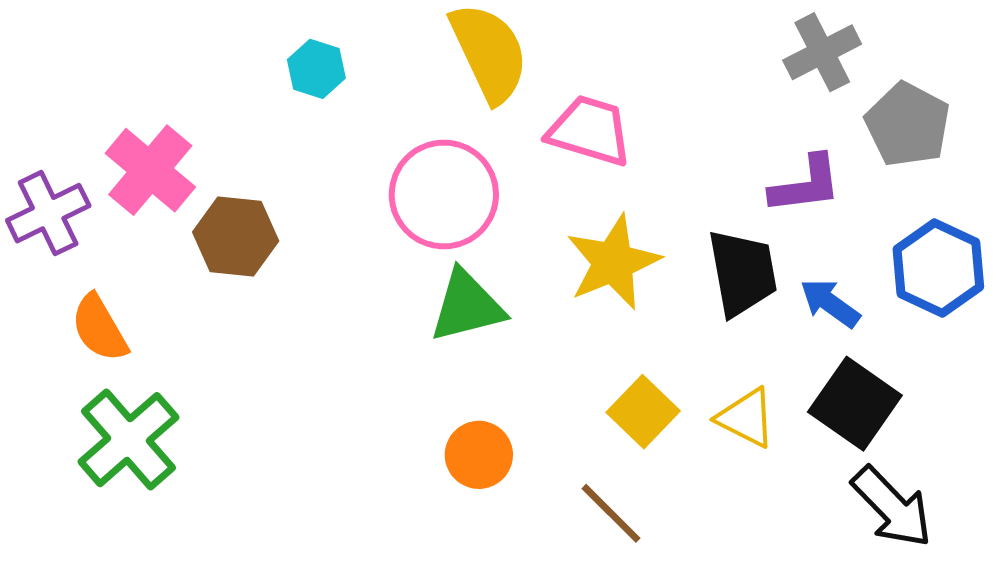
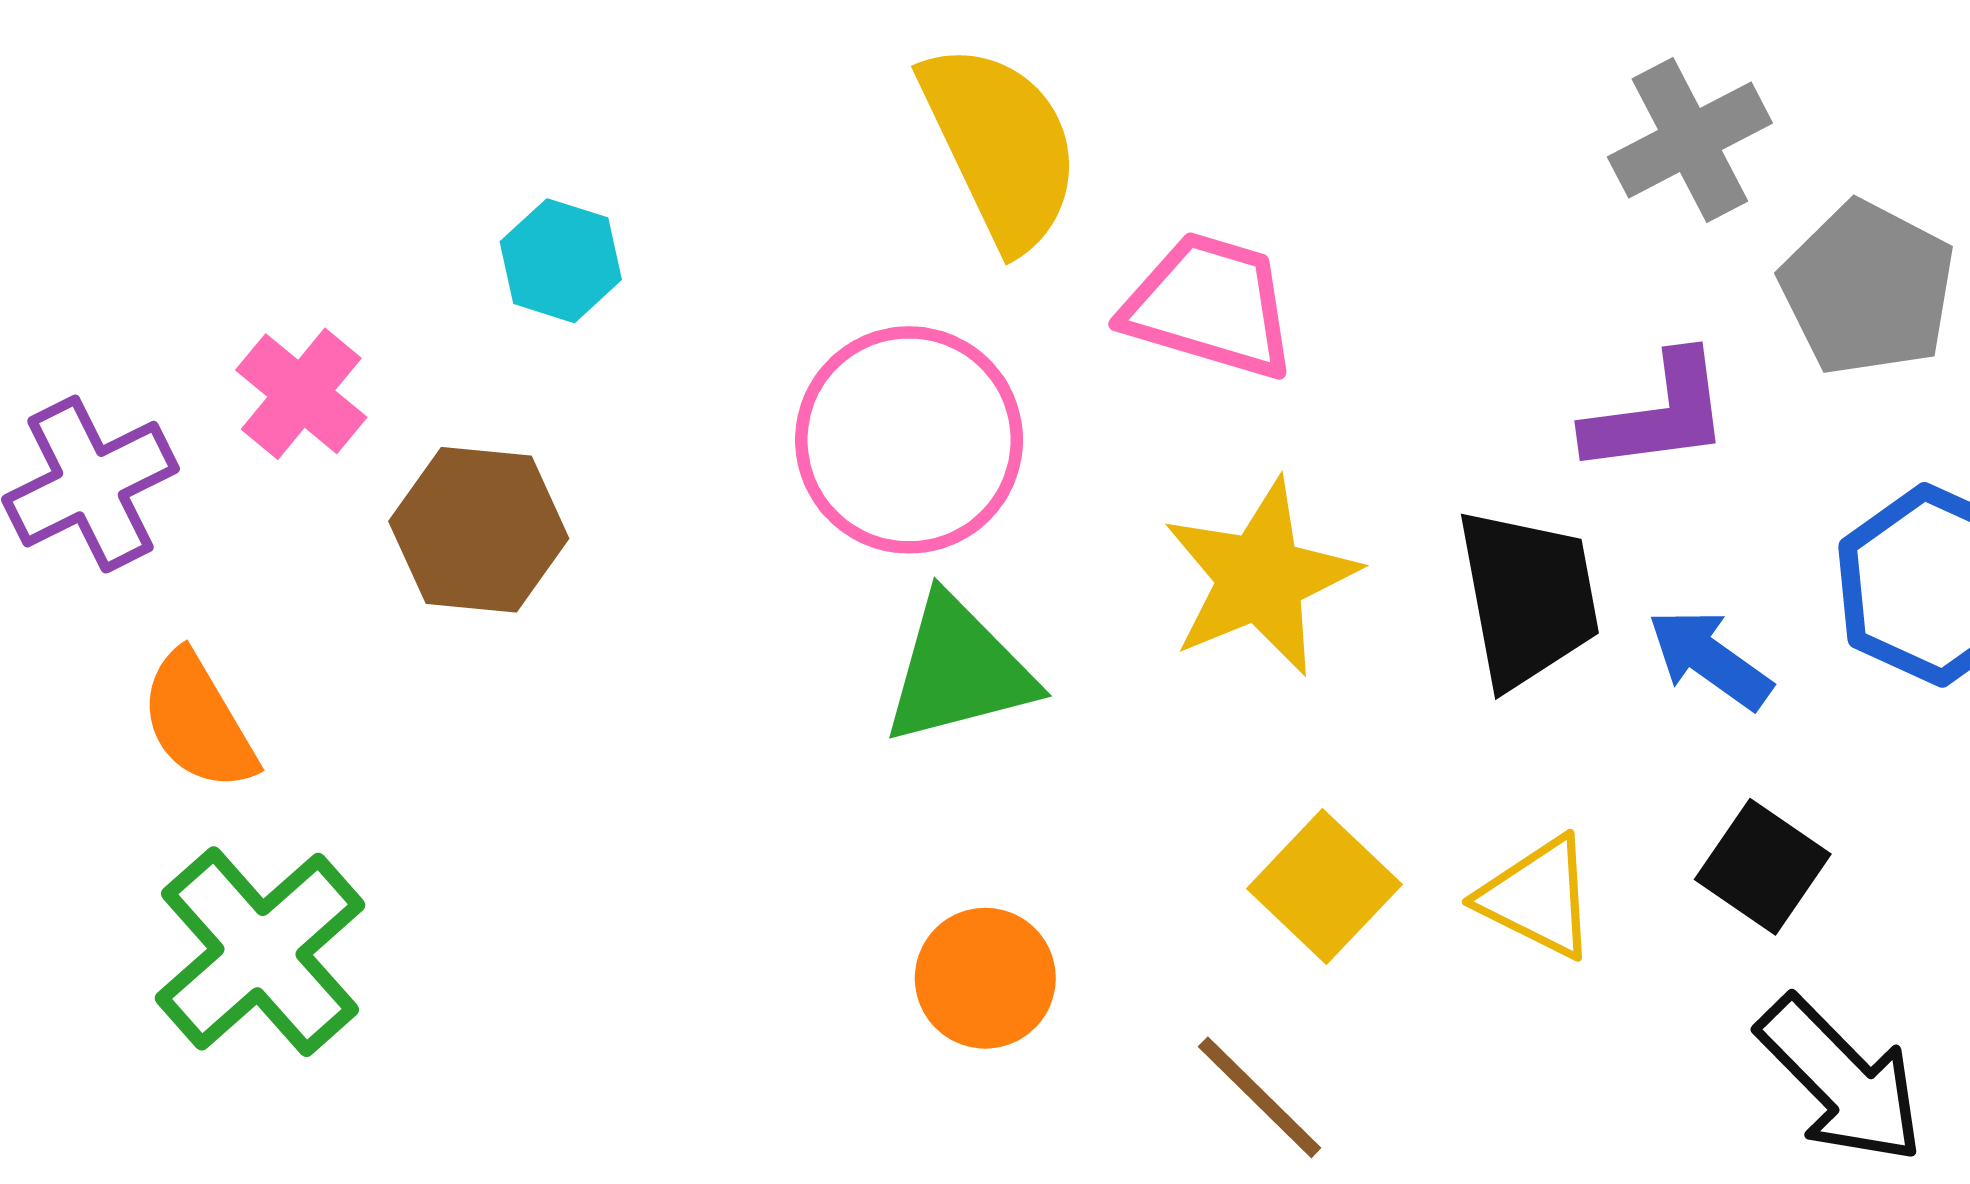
cyan hexagon: (316, 69) -> (561, 261), moved
pink cross: (150, 170) -> (301, 394), size x0.7
black square: (855, 404) -> (1763, 867), size x0.7

